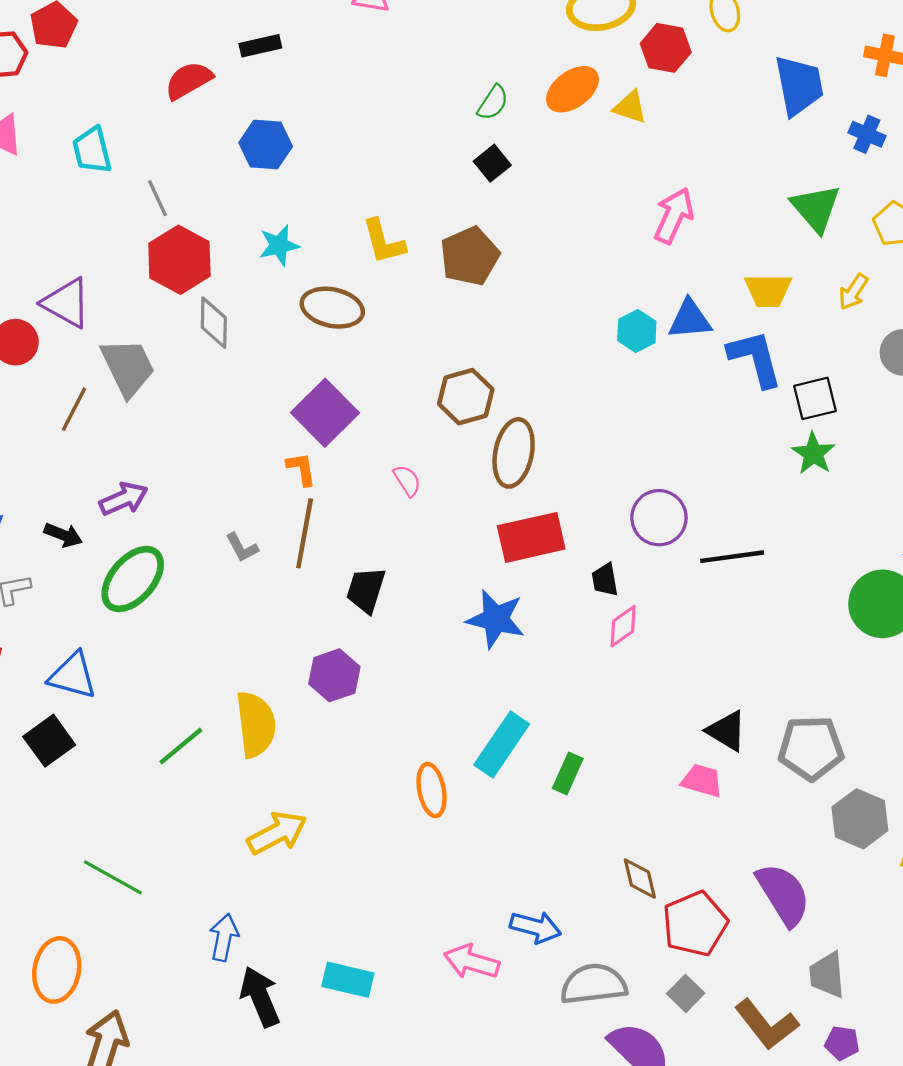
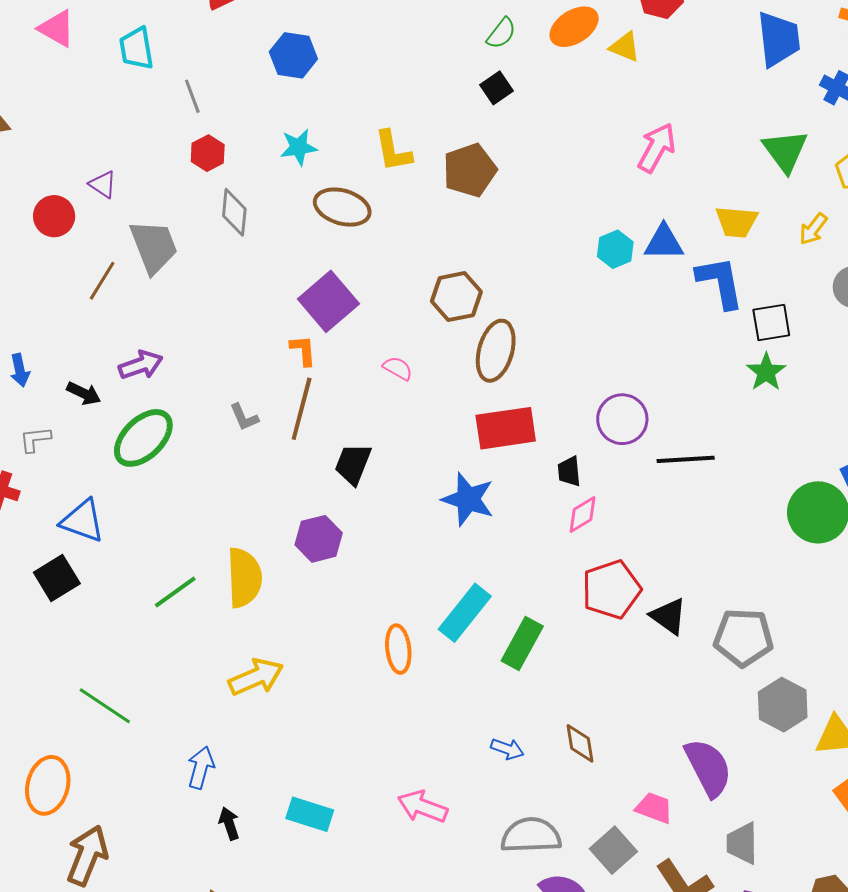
red hexagon: (179, 260) -> (208, 153), size x0.6
purple triangle: (66, 303) -> (103, 184), size x0.6
pink semicircle: (407, 481) -> (398, 368), turned -32
green rectangle: (568, 773) -> (522, 644), size x1.4
pink trapezoid: (702, 781) -> (654, 808), moved
red pentagon: (695, 924) -> (611, 590), moved
blue arrow: (536, 927) -> (507, 749), moved, size x0.7
gray square: (686, 993) -> (613, 850), size x1.4
black arrow: (260, 997) -> (229, 824), size x0.6

